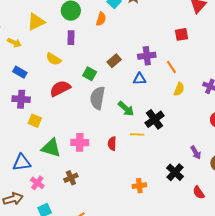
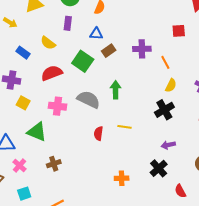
blue rectangle: (20, 72) -> (23, 53), moved
green square: (90, 74) -> (83, 61), size x1.5
blue triangle: (140, 79) -> (96, 34), moved
gray semicircle: (98, 98) -> (89, 99), moved, turned 100
green arrow: (126, 109) -> (116, 90), moved, turned -138
black cross: (154, 119) -> (164, 110), moved
pink cross: (80, 142) -> (57, 106), moved
purple arrow: (196, 153) -> (168, 145), moved, turned 104

